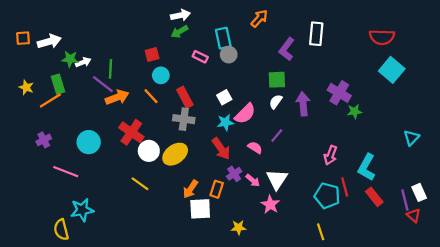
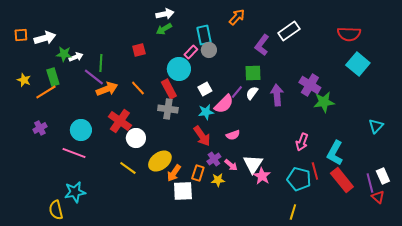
white rectangle: (316, 34) -> (289, 31), turned 50
pink rectangle: (200, 57) -> (191, 52), moved, turned -72
cyan circle: (161, 75) -> (179, 69), moved, size x1.5
green star: (355, 111) -> (324, 102), size x1.5
purple line: (277, 136) -> (237, 92), moved
pink semicircle: (255, 148) -> (233, 135), turned 128
yellow ellipse: (175, 154) -> (160, 161), moved
pink line: (66, 172) -> (74, 153), moved
red rectangle: (374, 197) -> (342, 180), size x1.4
pink star: (270, 204) -> (262, 176), moved
yellow star: (239, 227) -> (218, 180), moved
yellow line: (321, 232) -> (293, 212), turned 35

